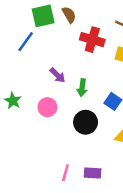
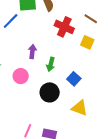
purple arrow: (57, 75) -> (32, 52), turned -136

